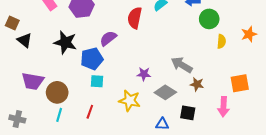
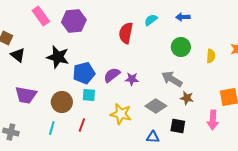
green circle: (209, 19) -> (181, 47), moved
purple semicircle: (108, 38) -> (112, 75), moved
purple star: (144, 74) -> (132, 79), moved
brown circle: (57, 92) -> (62, 102), moved

